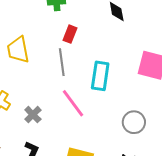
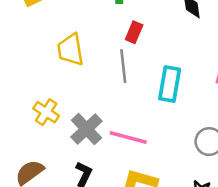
pink line: (73, 103) -> (128, 137), moved, turned -40
gray cross: (33, 115) -> (86, 129), size x1.5

